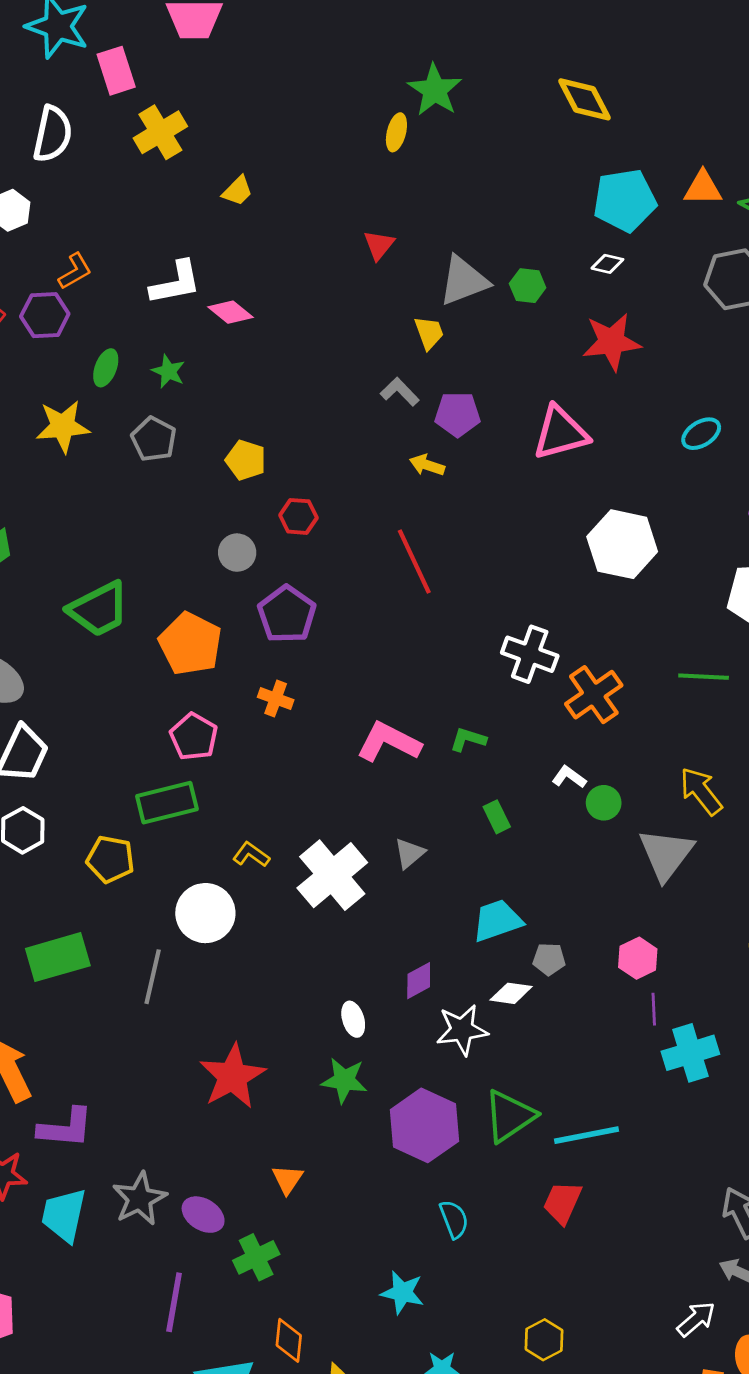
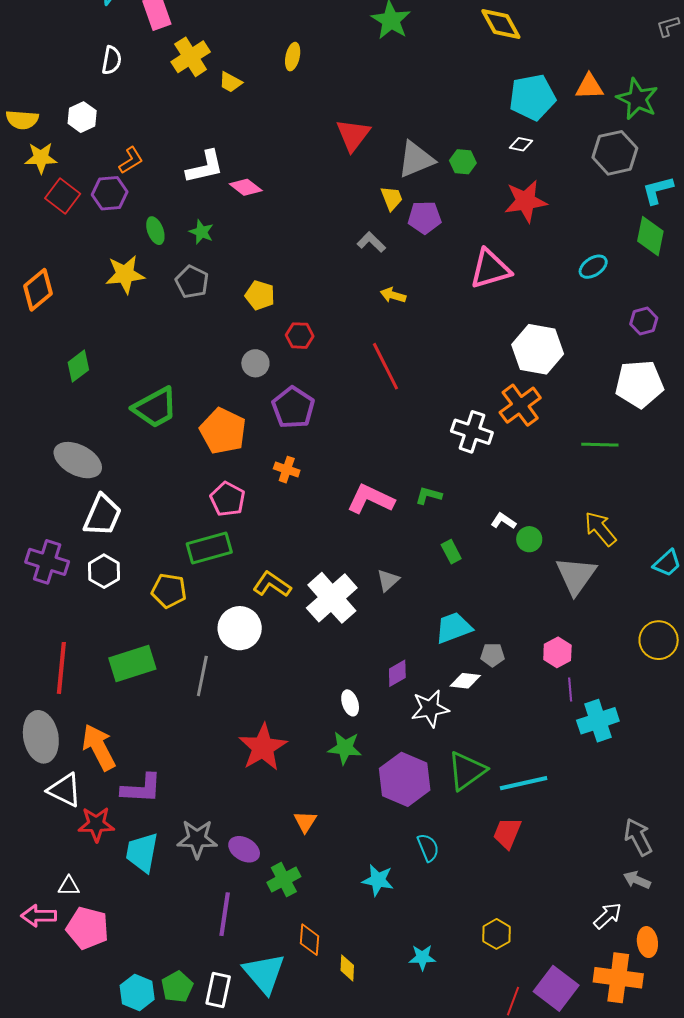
yellow ellipse: (396, 132) -> (293, 57), moved
white semicircle: (52, 134) -> (112, 60), size x0.7
yellow trapezoid: (237, 191) -> (230, 82), moved, turned 75
red triangle: (379, 245) -> (353, 135), size x1.5
green ellipse: (106, 368) -> (155, 231), turned -40
purple pentagon: (458, 414) -> (424, 217), moved
orange cross: (594, 695) -> (520, 405), moved
yellow L-shape: (251, 855) -> (272, 584), size x1.4
gray star: (139, 1199) -> (197, 839), turned 30
cyan star: (402, 1292) -> (378, 880), moved

